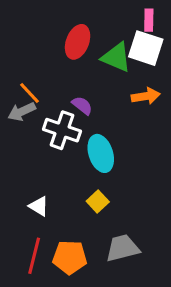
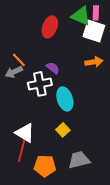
green triangle: (116, 57) -> (81, 16), moved
white cross: (62, 130) -> (40, 84), turned -30
white triangle: (39, 206) -> (25, 133), size x1.5
red line: (34, 256) -> (22, 150), moved

